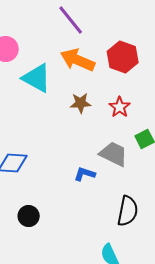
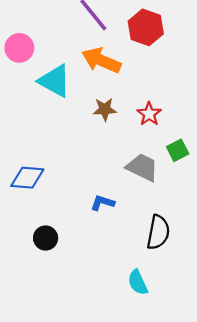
red hexagon: (123, 57) -> (146, 27), moved
blue L-shape: (85, 174) -> (102, 203), moved

